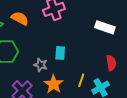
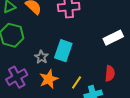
white rectangle: (105, 27) -> (113, 38), turned -60
cyan rectangle: (60, 53) -> (63, 51), size x1.5

